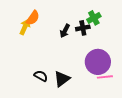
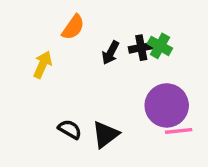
orange semicircle: (33, 18) -> (73, 27), moved
green cross: (94, 18) -> (160, 46), moved, turned -32
yellow arrow: (25, 27) -> (43, 65), moved

